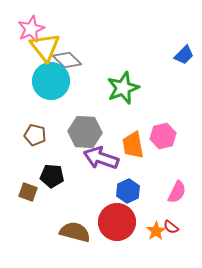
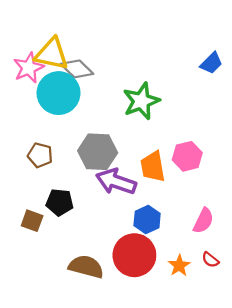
pink star: (31, 29) -> (29, 68), moved
yellow triangle: (45, 47) -> (52, 54), turned -40
red semicircle: (171, 227) -> (210, 260), moved

